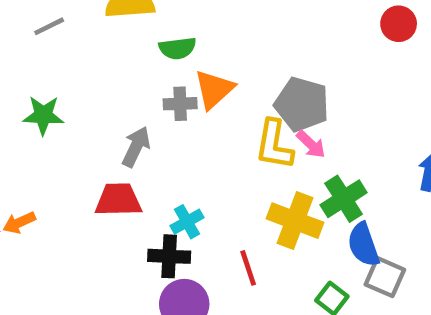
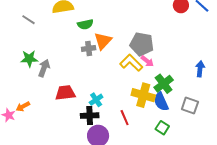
gray line: (49, 26) -> (28, 20), turned 64
yellow L-shape: (274, 145) -> (131, 63), turned 130
gray arrow: (136, 147) -> (44, 68), moved
blue semicircle: (363, 245) -> (161, 102), moved
gray square: (385, 277) -> (190, 106), moved

